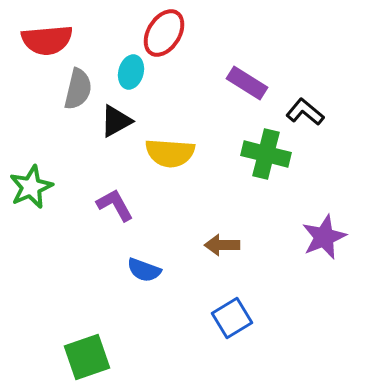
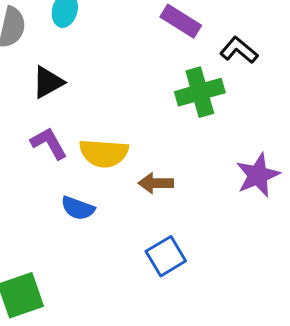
black triangle: (116, 121) -> (48, 82), moved
yellow semicircle: (170, 153) -> (104, 153), moved
green cross: (266, 154) -> (200, 92), turned -30

